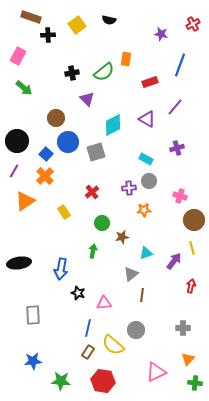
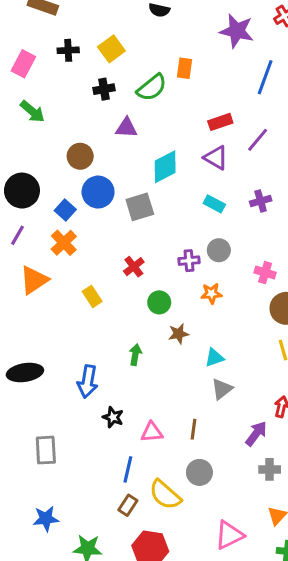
yellow square: (77, 25) -> (111, 49), moved
purple star: (161, 34) -> (237, 31), size x1.6
black cross: (48, 35) -> (68, 50), moved
red rectangle: (150, 82) -> (220, 122), moved
purple triangle: (87, 99) -> (126, 128), turned -42
cyan rectangle: (146, 159) -> (214, 204), moved
green circle: (102, 223) -> (159, 302), moved
purple arrow: (174, 261) -> (256, 434), moved
gray triangle: (131, 274) -> (222, 389), moved
brown line: (142, 295) -> (193, 429), moved

